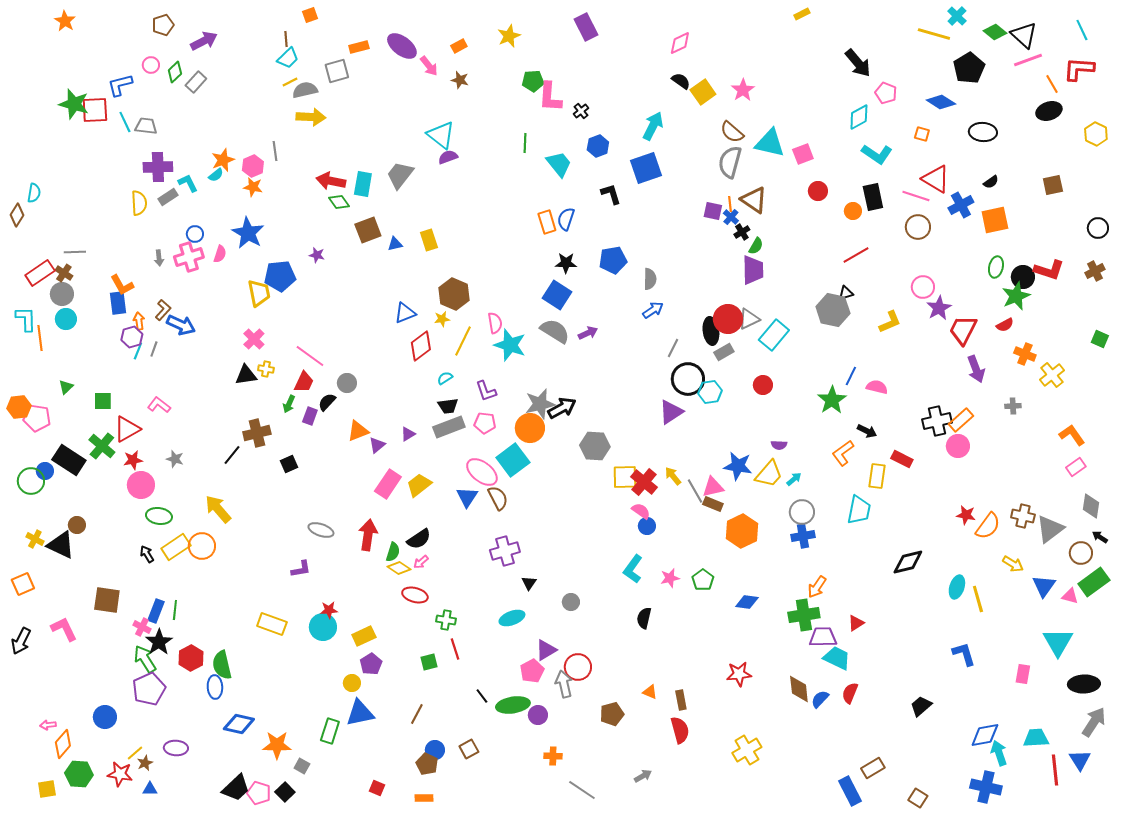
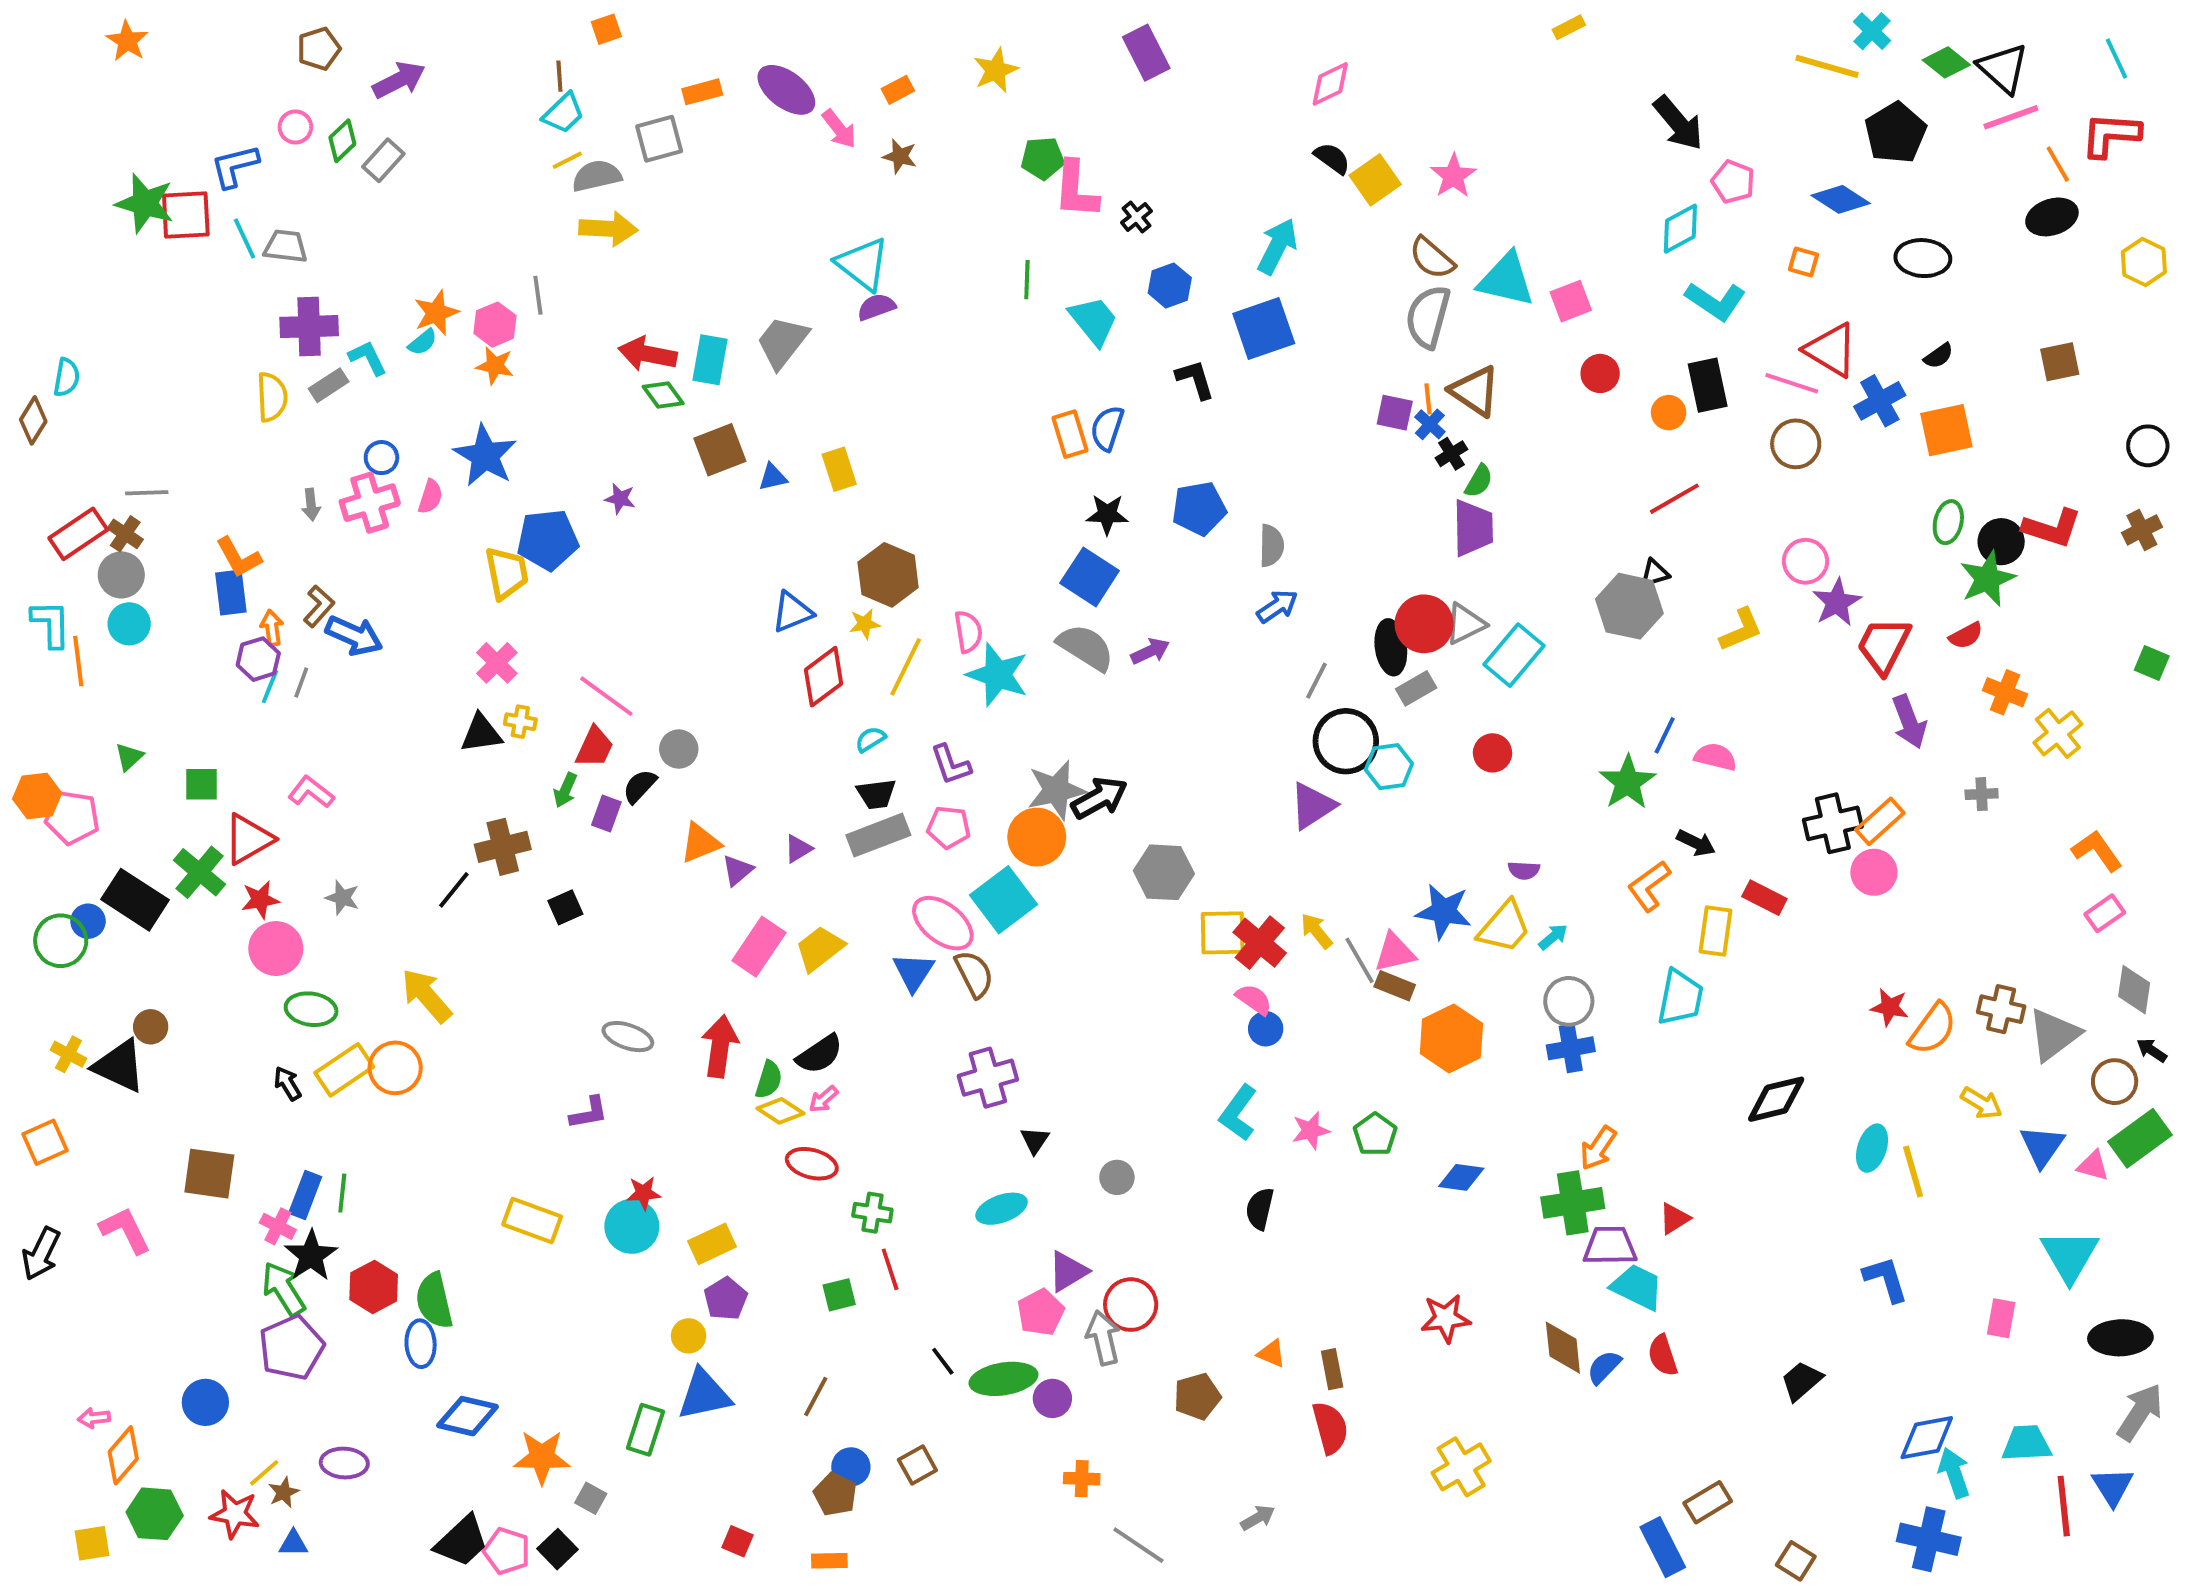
red semicircle: (850, 693) -> (1663, 1355), turned -40

